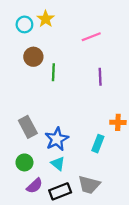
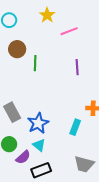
yellow star: (46, 19) -> (47, 15), moved
gray trapezoid: (89, 185) -> (84, 164), moved
purple semicircle: (34, 186) -> (23, 157), moved

